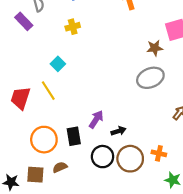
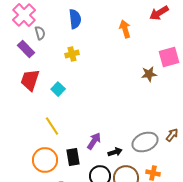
gray ellipse: (150, 78) -> (145, 142), moved
yellow line: (48, 91) -> (52, 126), moved
red trapezoid: (21, 98) -> (30, 80), moved

